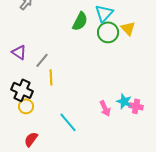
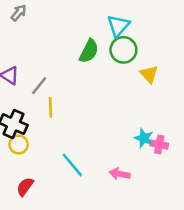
green semicircle: (80, 21) -> (89, 51), moved
yellow triangle: (128, 28) -> (149, 74), moved
pink arrow: (105, 108) -> (120, 174), moved, turned 126

